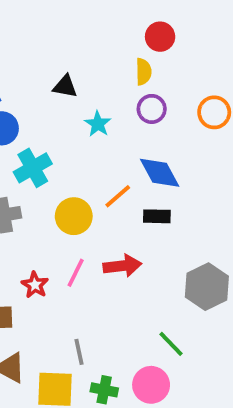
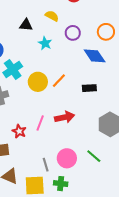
yellow semicircle: (143, 72) -> (52, 16), moved, turned -56
blue diamond: (160, 173) -> (95, 56), moved
yellow circle: (74, 216) -> (38, 82), moved
black rectangle: (157, 216) -> (89, 88), moved
pink circle: (151, 385) -> (67, 158), moved

